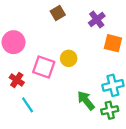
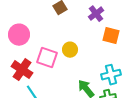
red cross: (17, 80) -> (22, 70), size x1.5

